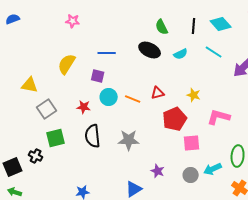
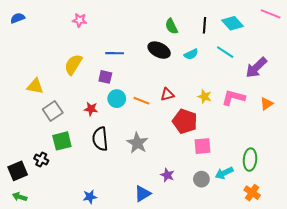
pink L-shape: (219, 117) -> (233, 98), moved
red pentagon: (175, 119) -> (185, 121), turned -30
gray star: (129, 140) -> (137, 143), turned 30

